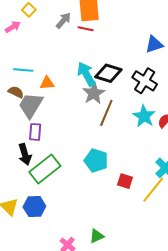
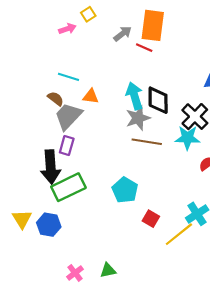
black diamond: (108, 73) -> (158, 100), turned 60
brown line: (106, 113) -> (147, 142), turned 64
cyan star: (144, 116) -> (188, 138), moved, turned 30
black arrow: (25, 154) -> (51, 167), size x1.4

